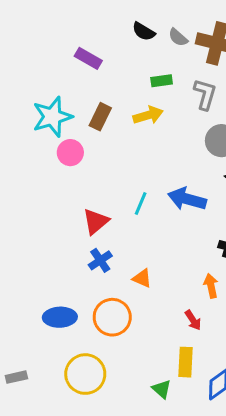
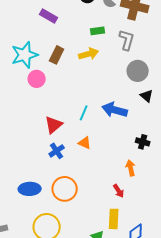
orange triangle: (142, 278) -> (85, 143), moved

